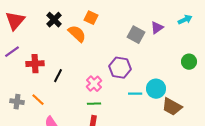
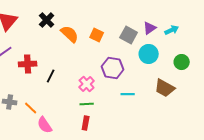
orange square: (91, 18) -> (97, 35), moved
cyan arrow: (185, 20) -> (172, 30), moved
cyan circle: (156, 89) -> (149, 54), moved
orange line: (38, 100) -> (31, 108), moved
brown trapezoid: (172, 107) -> (165, 88), moved

